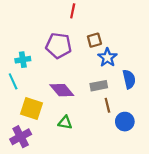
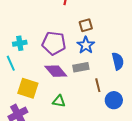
purple pentagon: (59, 46) -> (54, 43), moved
blue star: (107, 58) -> (86, 45), moved
gray rectangle: (99, 86) -> (81, 67), moved

